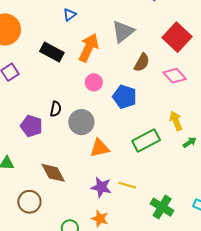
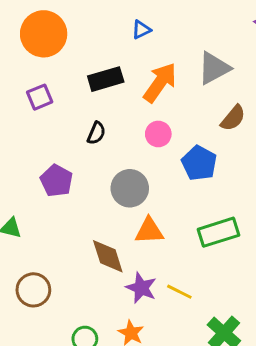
black rectangle: (52, 52) -> (106, 79), turned -55
black semicircle: (56, 109) -> (96, 133), moved
brown diamond: (53, 173) -> (108, 256), moved

